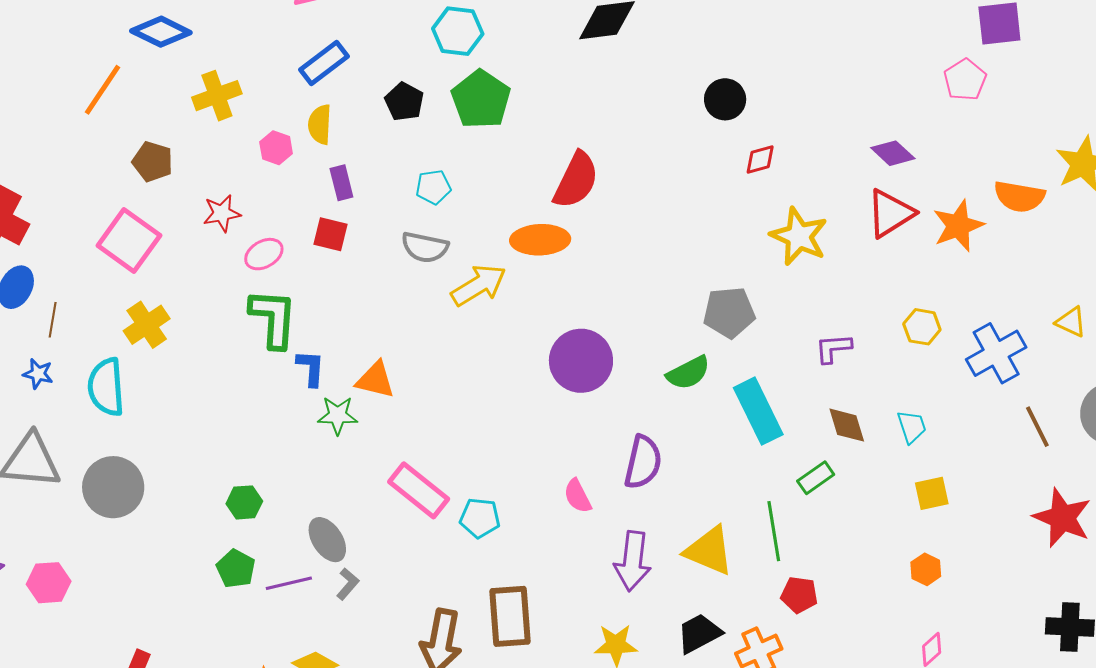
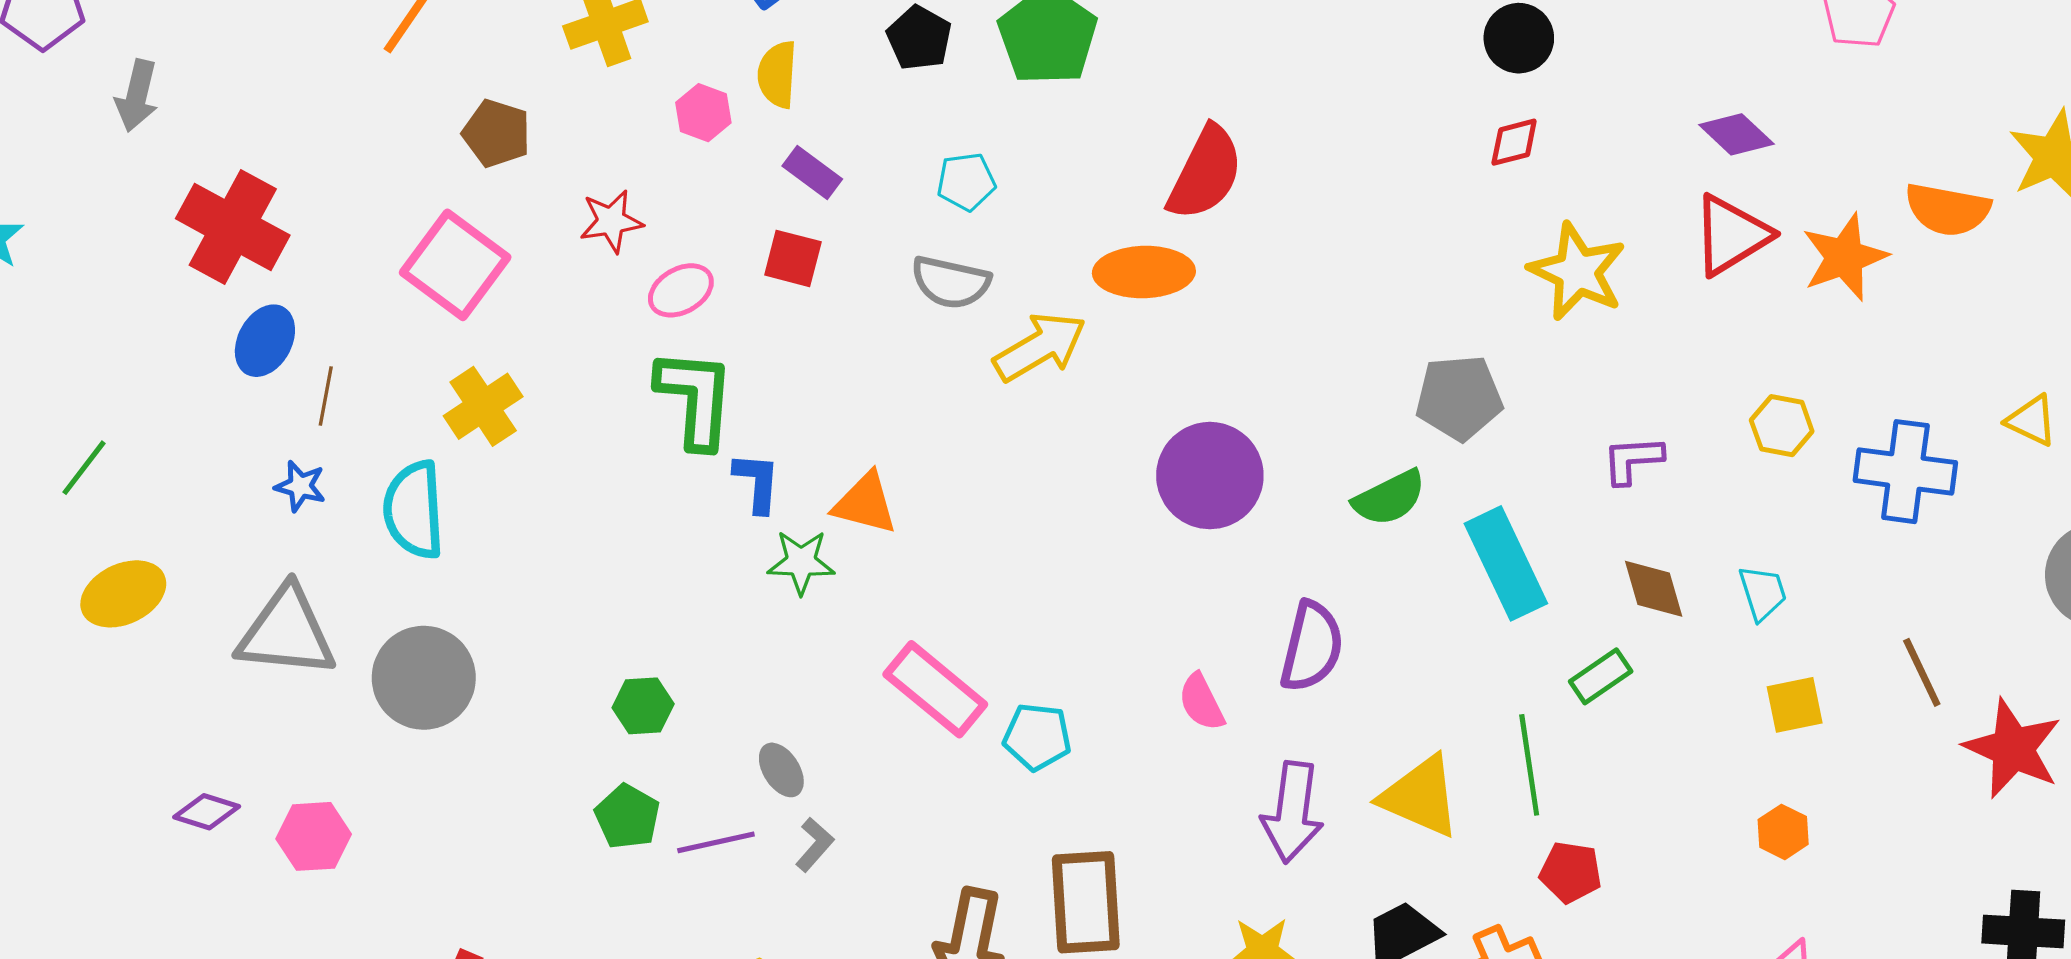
black circle: (725, 99) -> (1519, 38), moved
purple rectangle: (341, 183) -> (812, 173), turned -40
blue cross: (996, 353) -> (1905, 472), turned 36
brown line: (1037, 427) -> (1922, 672), moved
gray ellipse: (327, 540) -> (781, 770), size x0.7

